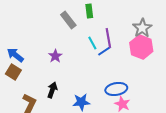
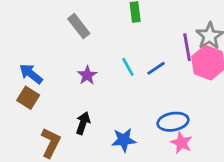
gray rectangle: (68, 20) -> (79, 26), moved
purple line: (108, 38) -> (187, 47), moved
cyan line: (92, 43) -> (128, 67), moved

